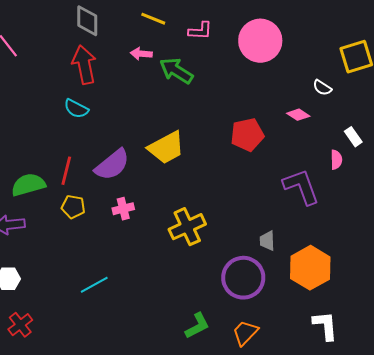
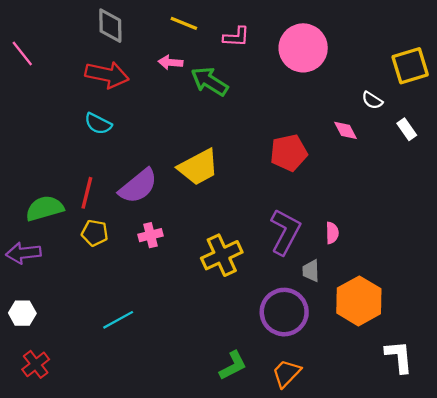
red arrow: (84, 65) -> (107, 75), turned 114
pink diamond: (298, 115) -> (345, 130), turned 30
white rectangle: (353, 137) -> (407, 129), moved
pink semicircle: (336, 160) -> (332, 233), moved
purple L-shape: (301, 187) -> (285, 232), moved, turned 48
white L-shape: (325, 326) -> (399, 357), moved

